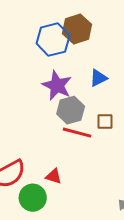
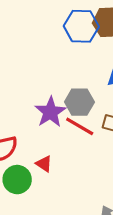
purple star: (57, 85) -> (50, 112), moved

